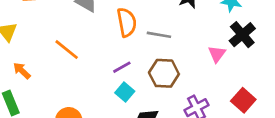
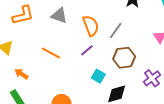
gray line: (159, 35) -> (116, 31), turned -54
purple line: (122, 67) -> (87, 50), moved

